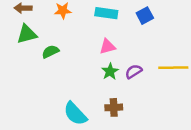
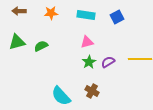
green triangle: (27, 34) -> (17, 42), moved
brown cross: (114, 107) -> (92, 91), turned 32

